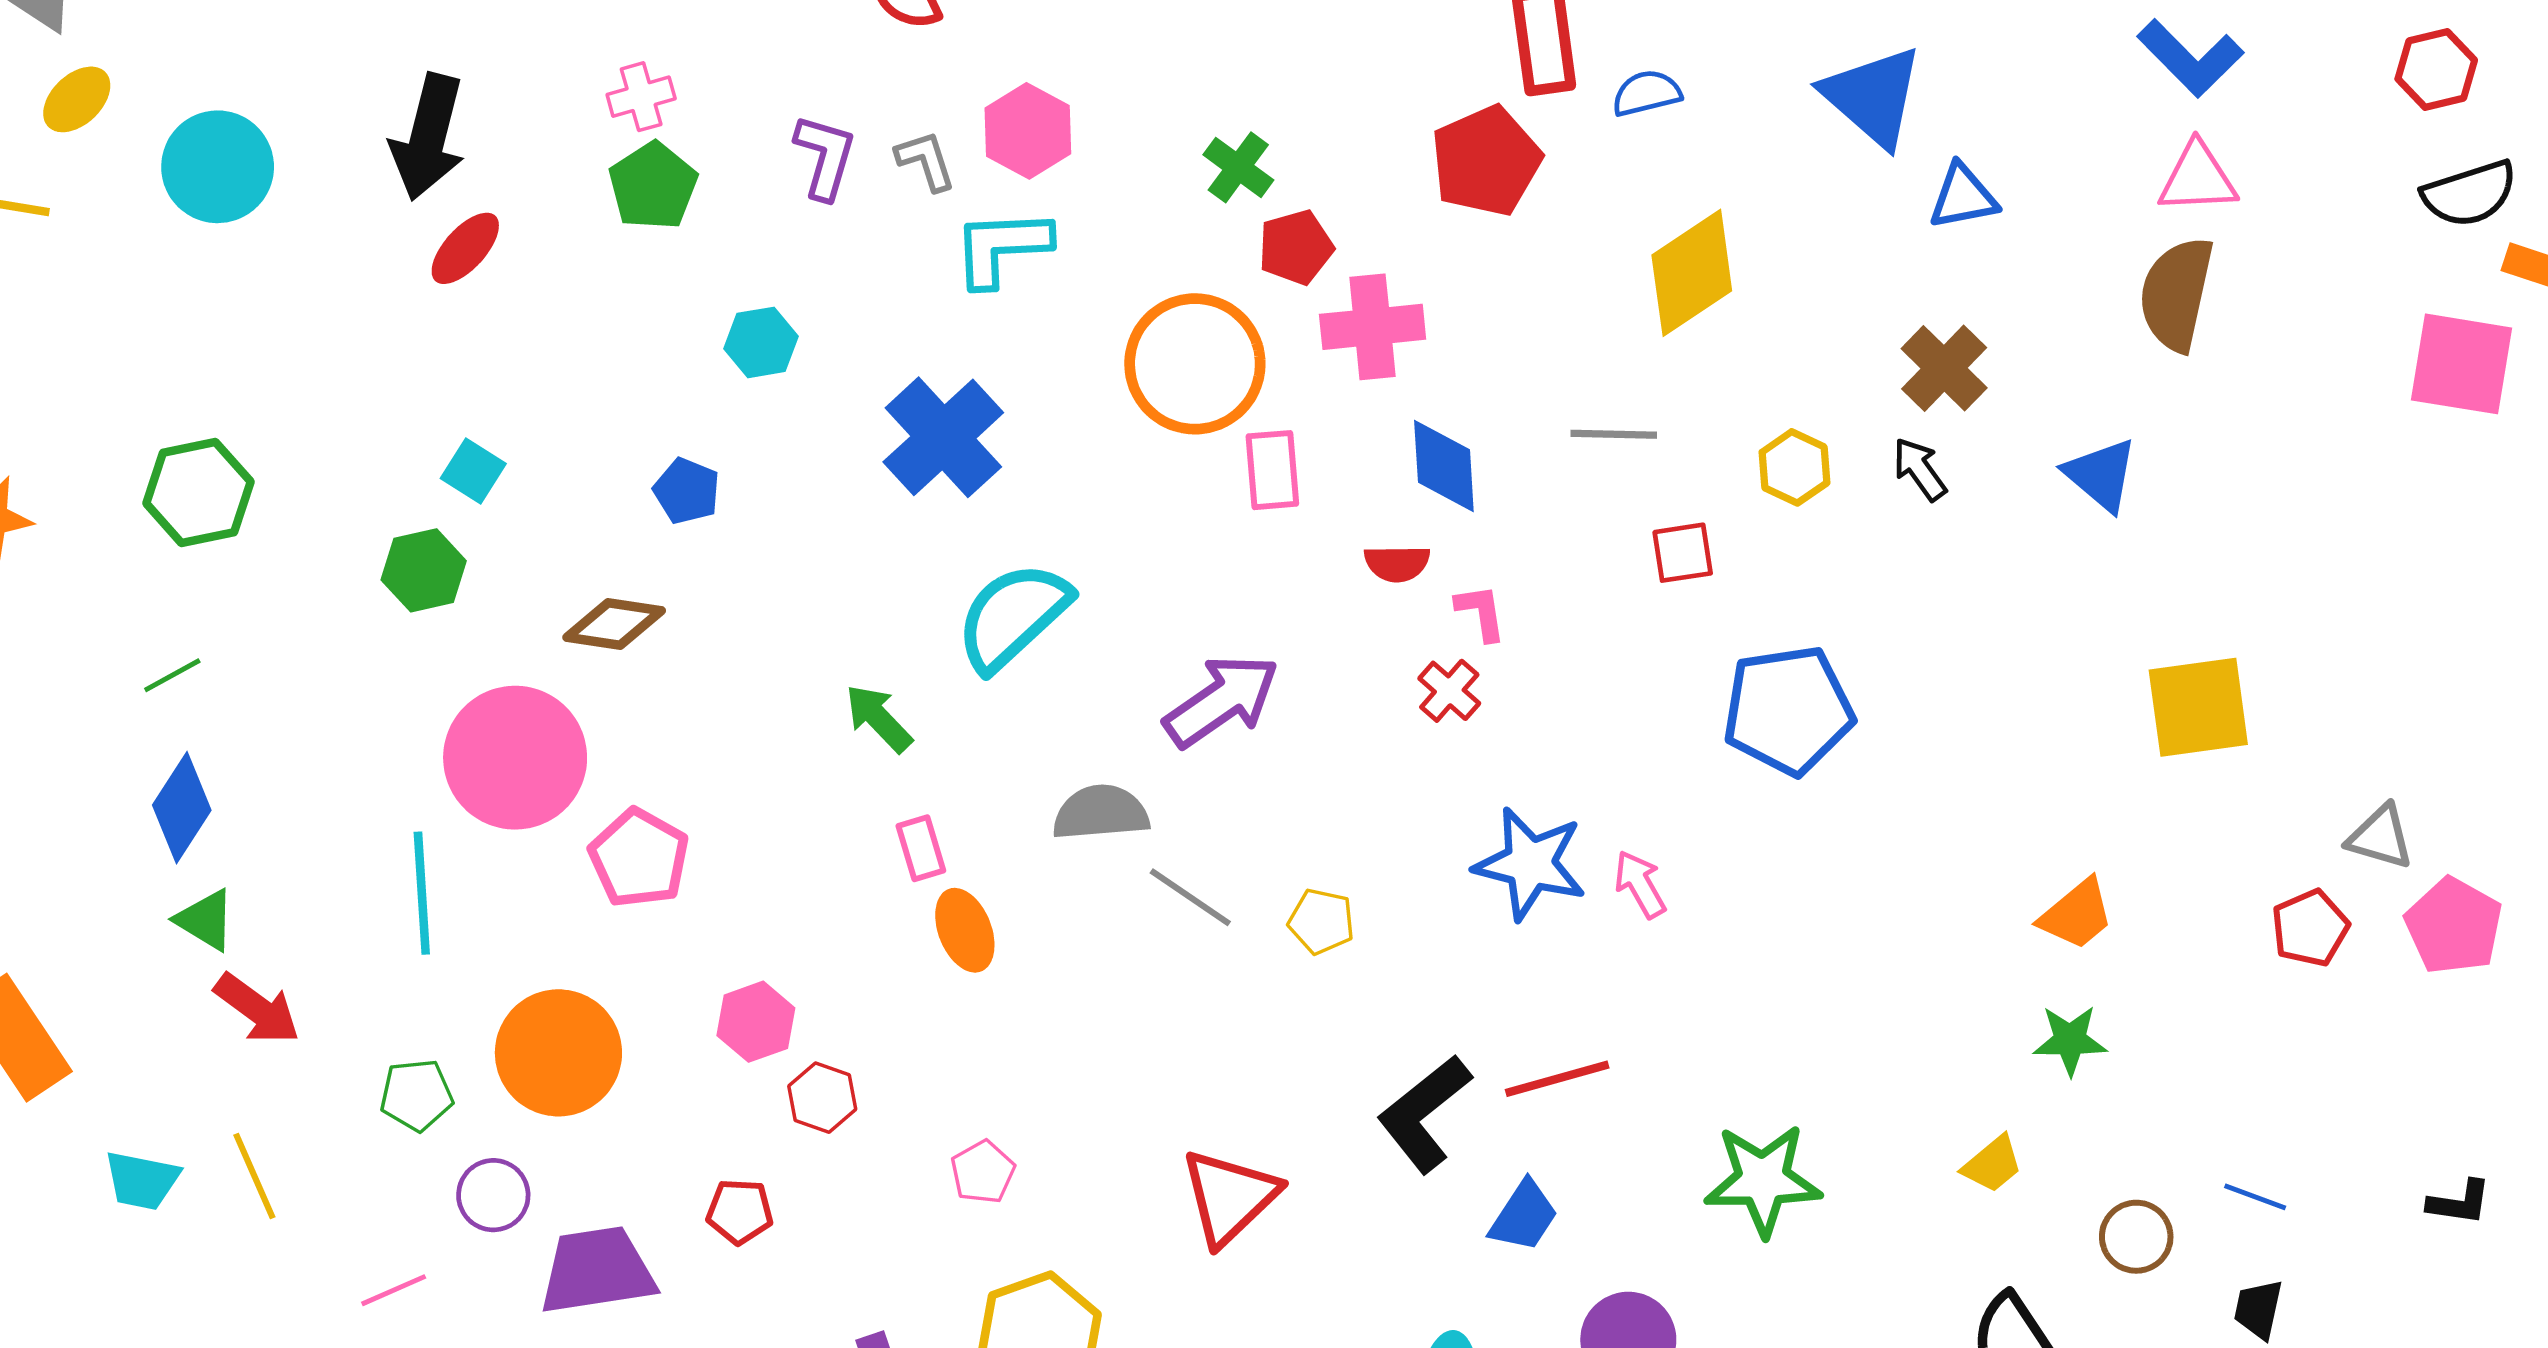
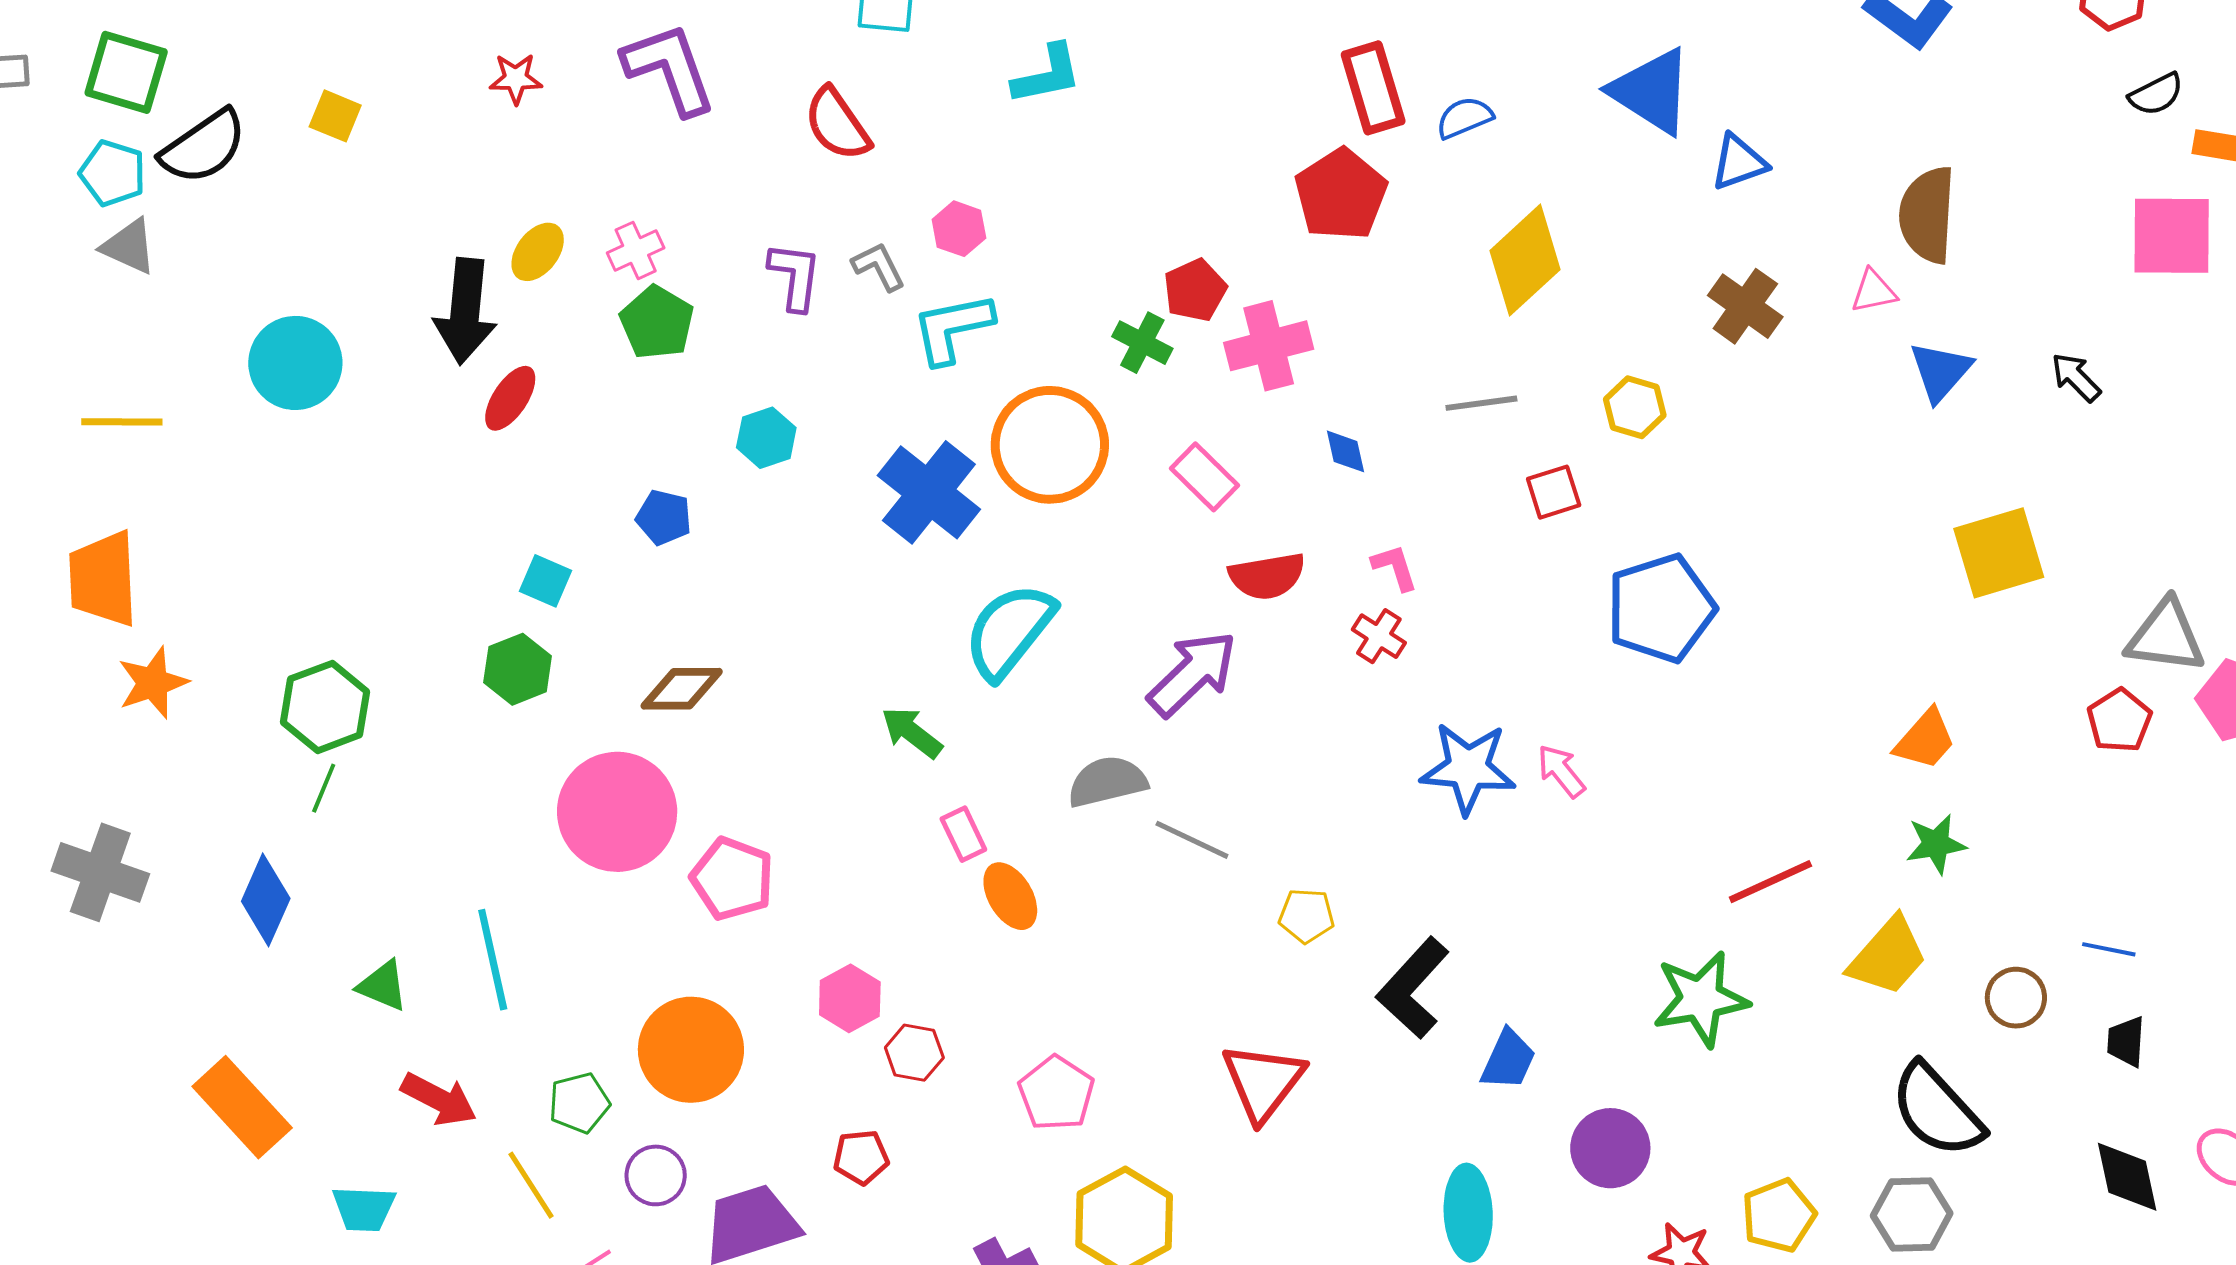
yellow ellipse: (77, 99) -> (538, 252), moved
pink hexagon: (1028, 131) -> (959, 229), size x0.7
green cross: (1238, 167) -> (1142, 343), moved
pink triangle: (2198, 178) -> (1874, 291), moved, size x0.7
black semicircle: (2469, 194) -> (2156, 94), size x0.7
orange circle: (1195, 364) -> (1050, 445), moved
blue diamond: (1444, 466) -> (1345, 451), size x0.6
black arrow: (1920, 469) -> (2076, 377), moved
pink rectangle: (1272, 470) -> (1204, 477), turned -32
blue triangle: (2101, 475) -> (1940, 371), moved, turned 40
blue pentagon: (687, 491) -> (664, 517), moved
green hexagon: (198, 492) -> (325, 707), moved
red semicircle: (1397, 563) -> (1267, 576), moved, size x1.4
green line: (172, 675) -> (324, 788), turned -30
blue diamond: (182, 808) -> (266, 900), moved
gray triangle: (2380, 837) -> (2166, 636), size x1.4
cyan line: (422, 893) -> (493, 960), moved
yellow pentagon: (1321, 921) -> (1306, 916), moved
red arrow: (257, 1009) -> (439, 1099), moved
red line: (1557, 1079) -> (1770, 882), moved
yellow trapezoid: (1992, 1164) -> (1888, 956), size x1.6
pink pentagon: (983, 1172) -> (1056, 1093), size x1.4
yellow line: (254, 1176) -> (531, 1185), moved

